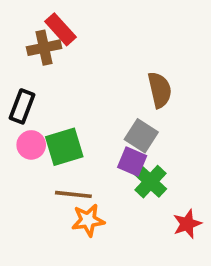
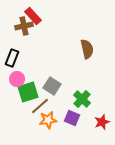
gray square: (141, 136) -> (52, 86), moved
green square: (64, 147) -> (28, 92), moved
purple square: (132, 161) -> (72, 118), moved
brown line: (73, 194) -> (40, 106), turned -48

